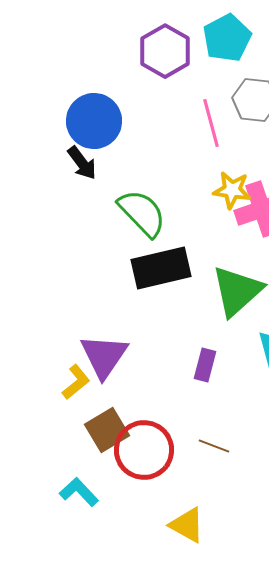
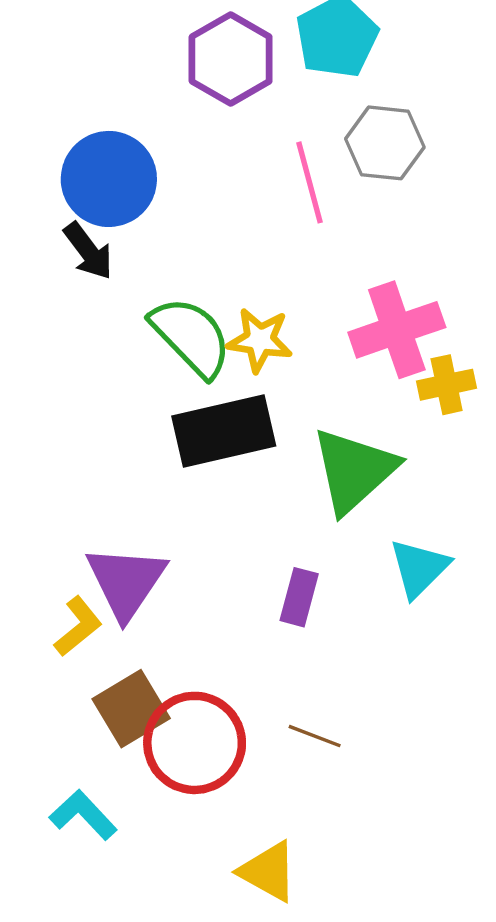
yellow star: (232, 190) -> (260, 340), moved

